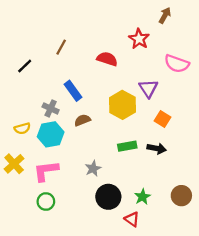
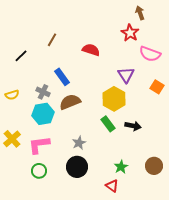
brown arrow: (165, 15) -> (140, 13), turned -48
red star: (139, 39) -> (130, 33), moved
yellow hexagon: (122, 105) -> (114, 99), moved
orange square: (163, 119) -> (157, 87), moved
brown semicircle: (82, 120) -> (70, 102), size x1.5
yellow semicircle: (22, 128) -> (12, 95), moved
green rectangle: (127, 146) -> (108, 124), turned 63
black circle: (108, 197) -> (77, 167), moved

